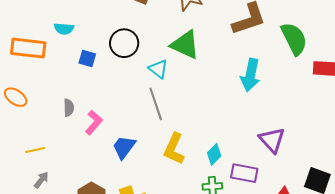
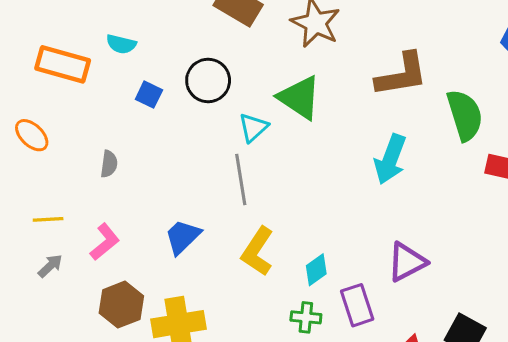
cyan triangle: (158, 69) -> (253, 127), turned 30
pink L-shape: (94, 122) -> (105, 242), moved
purple triangle: (272, 140) -> (407, 262), turned 36
purple rectangle: (244, 173) -> (357, 305), turned 52

